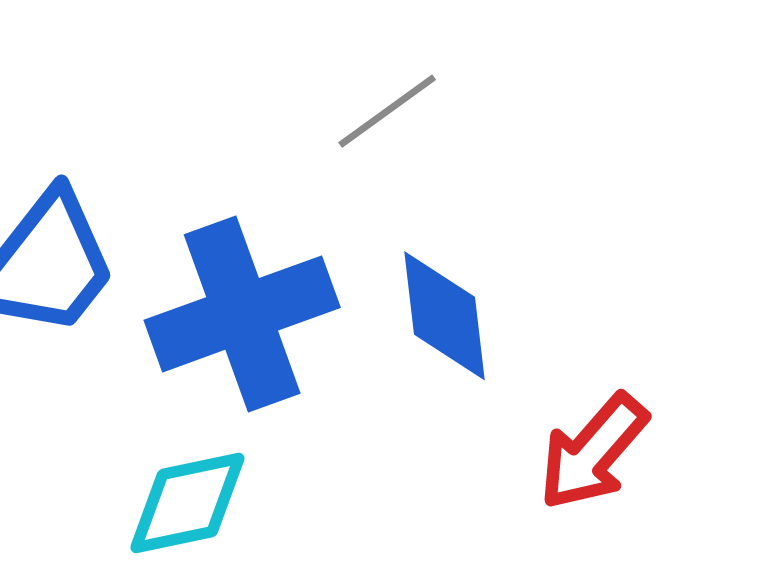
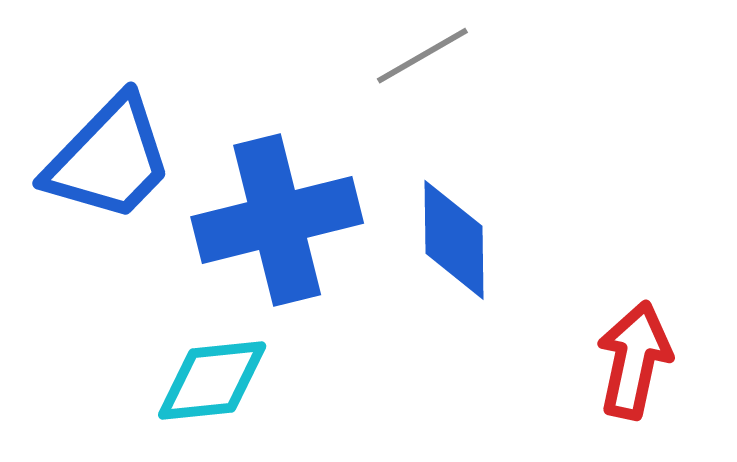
red arrow: (593, 452) -> (634, 360), moved, turned 145

